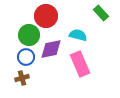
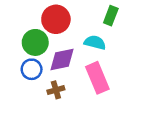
green rectangle: (101, 13) -> (111, 16), moved, turned 63
brown cross: (22, 78) -> (56, 90), moved

